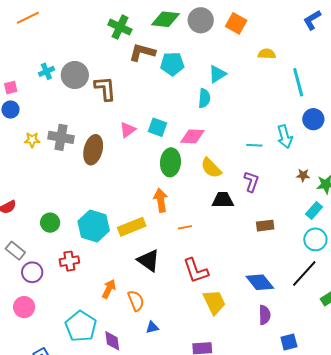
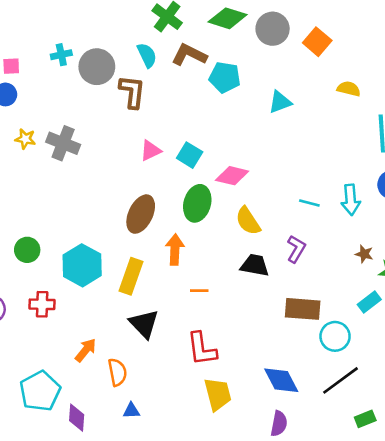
cyan semicircle: (204, 98) -> (147, 55), moved, turned -42
brown ellipse: (93, 150) -> (141, 214), moved
brown rectangle: (265, 226) -> (303, 309), size x1.5
yellow rectangle: (132, 227) -> (131, 276), turned -60
cyan circle: (315, 239) -> (335, 336), moved

